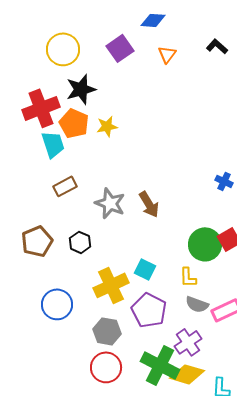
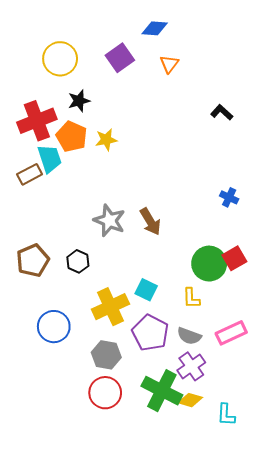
black L-shape: (217, 46) -> (222, 112), moved
black star: (81, 89) -> (79, 101), size x0.7
brown rectangle: (65, 186) -> (30, 174), moved
gray semicircle: (197, 304) -> (189, 336), moved
yellow diamond: (187, 374) -> (190, 400), size x0.7

